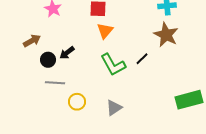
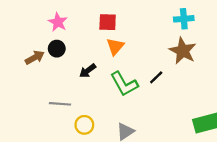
black arrow: (67, 53) -> (88, 71), moved
black circle: (48, 60) -> (57, 49), moved

